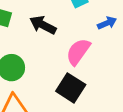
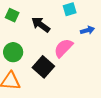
black square: (71, 88) -> (43, 67), moved

